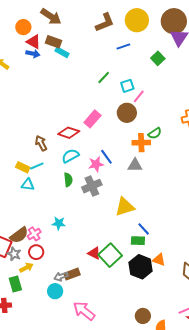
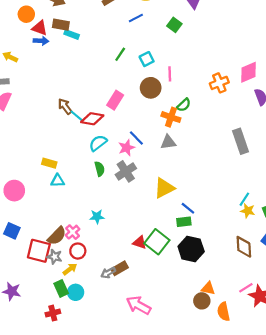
pink line: (139, 96) -> (170, 74), moved, turned -32
brown arrow: (41, 143) -> (65, 106), moved
orange cross: (141, 143) -> (171, 117), turned 30
cyan line: (37, 166) -> (77, 116), moved, turned 72
orange triangle: (159, 260) -> (208, 288), moved
cyan circle: (55, 291) -> (76, 292), moved

